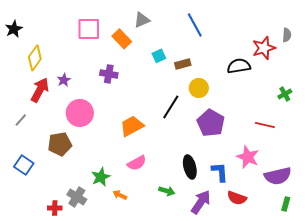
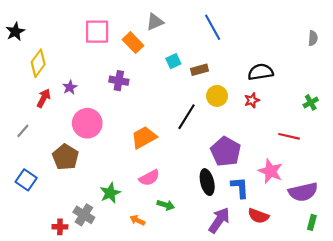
red star: (264, 48) -> (252, 100), moved, size x0.6
red arrow: (40, 90) -> (44, 98), size x0.7
purple pentagon: (211, 123) -> (226, 152), moved
brown pentagon: (60, 144) -> (65, 157), turned -30
green arrow: (167, 191) -> (166, 205), moved
orange arrow: (120, 195) -> (137, 220), moved

